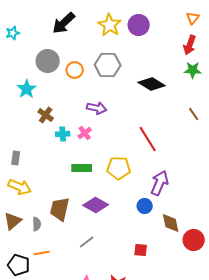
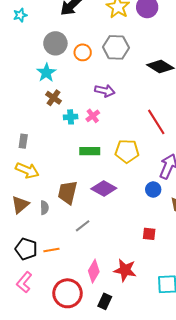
cyan star: (27, 89) -> (46, 73), moved
gray line: (87, 242) -> (83, 226), moved
orange line: (42, 253) -> (51, 250), moved

